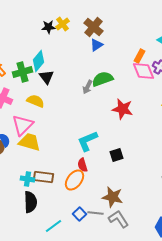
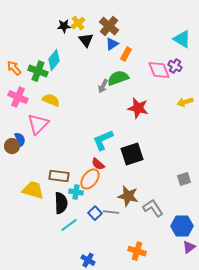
orange rectangle: (140, 56) -> (126, 54), moved
green cross: (22, 72) -> (38, 71), turned 36
black triangle: (46, 77) -> (86, 40), moved
yellow trapezoid: (30, 142) -> (33, 190), moved
black square: (116, 155) -> (132, 154), size x1.6
red semicircle: (82, 165) -> (98, 164), turned -32
cyan cross: (28, 179) -> (76, 192), moved
black semicircle: (30, 202) -> (61, 203), moved
gray L-shape: (118, 219) -> (153, 208), moved

